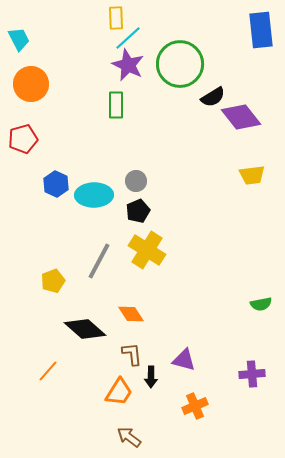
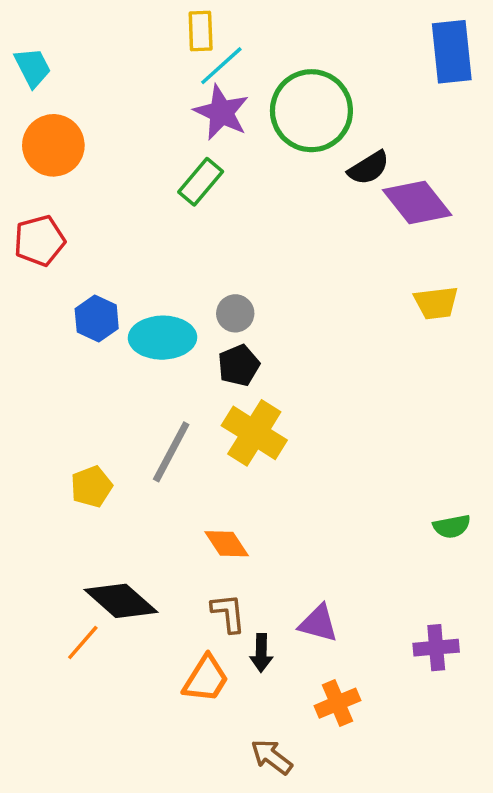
green rectangle: (116, 105) -> (201, 182), turned 40
black diamond: (85, 329) -> (121, 601), moved
brown arrow: (129, 437) -> (272, 757), moved

